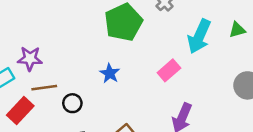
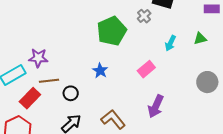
cyan arrow: (199, 36) -> (170, 43), size x0.6

